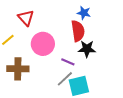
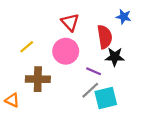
blue star: (84, 13) -> (124, 17), moved
red triangle: (26, 18) -> (70, 22), moved

